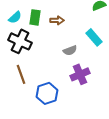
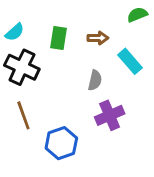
green rectangle: (35, 17) -> (58, 38), moved
brown arrow: (57, 20) -> (98, 38), moved
gray semicircle: (70, 50) -> (95, 80), turned -56

